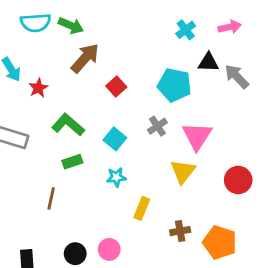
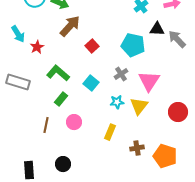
green rectangle: (72, 162) -> (61, 99), turned -32
cyan star: (116, 177) -> (117, 102), moved
pink circle: (109, 249) -> (74, 122), moved

